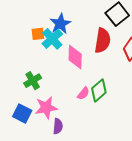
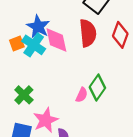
pink diamond: (75, 57) -> (56, 40), moved

